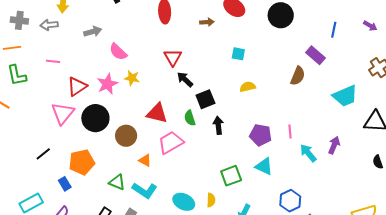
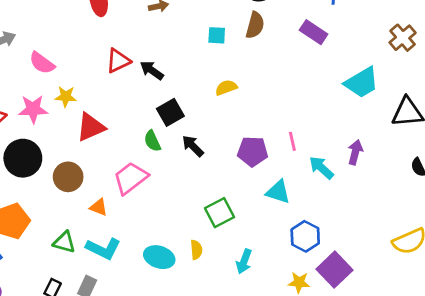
cyan square: (238, 54) -> (217, 35), moved
red triangle: (173, 57) -> (118, 61), turned 42
brown semicircle: (298, 76) -> (255, 25), moved
black arrow: (185, 79) -> (152, 70), moved
pink star: (107, 84) -> (33, 109), turned 30
red triangle: (157, 113) -> (91, 127), moved, turned -30
black arrow: (218, 125) -> (193, 146), turned -30
cyan triangle: (264, 166) -> (278, 192), moved

